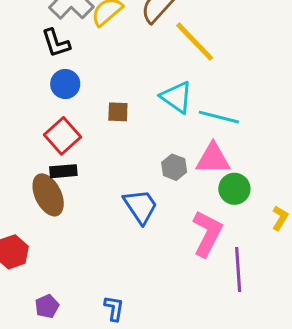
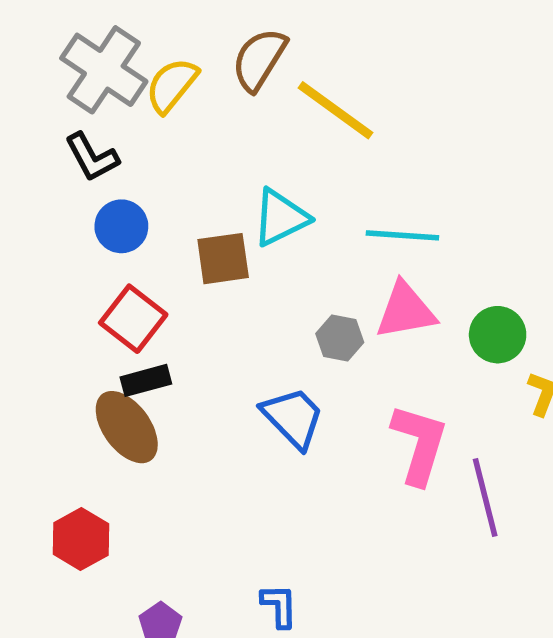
cyan triangle: (177, 97) -> (280, 218), moved, turned -51
brown square: (118, 112) -> (223, 259), size x1.4
green circle: (234, 189) -> (498, 335), moved

